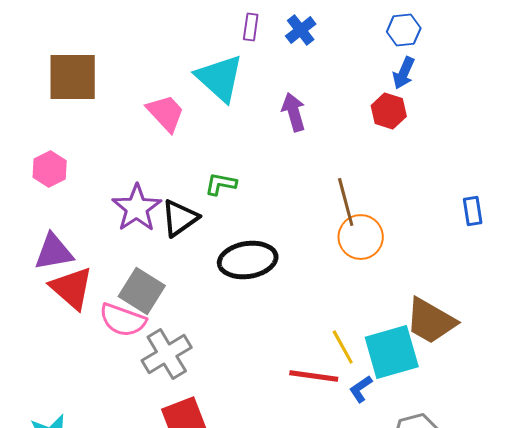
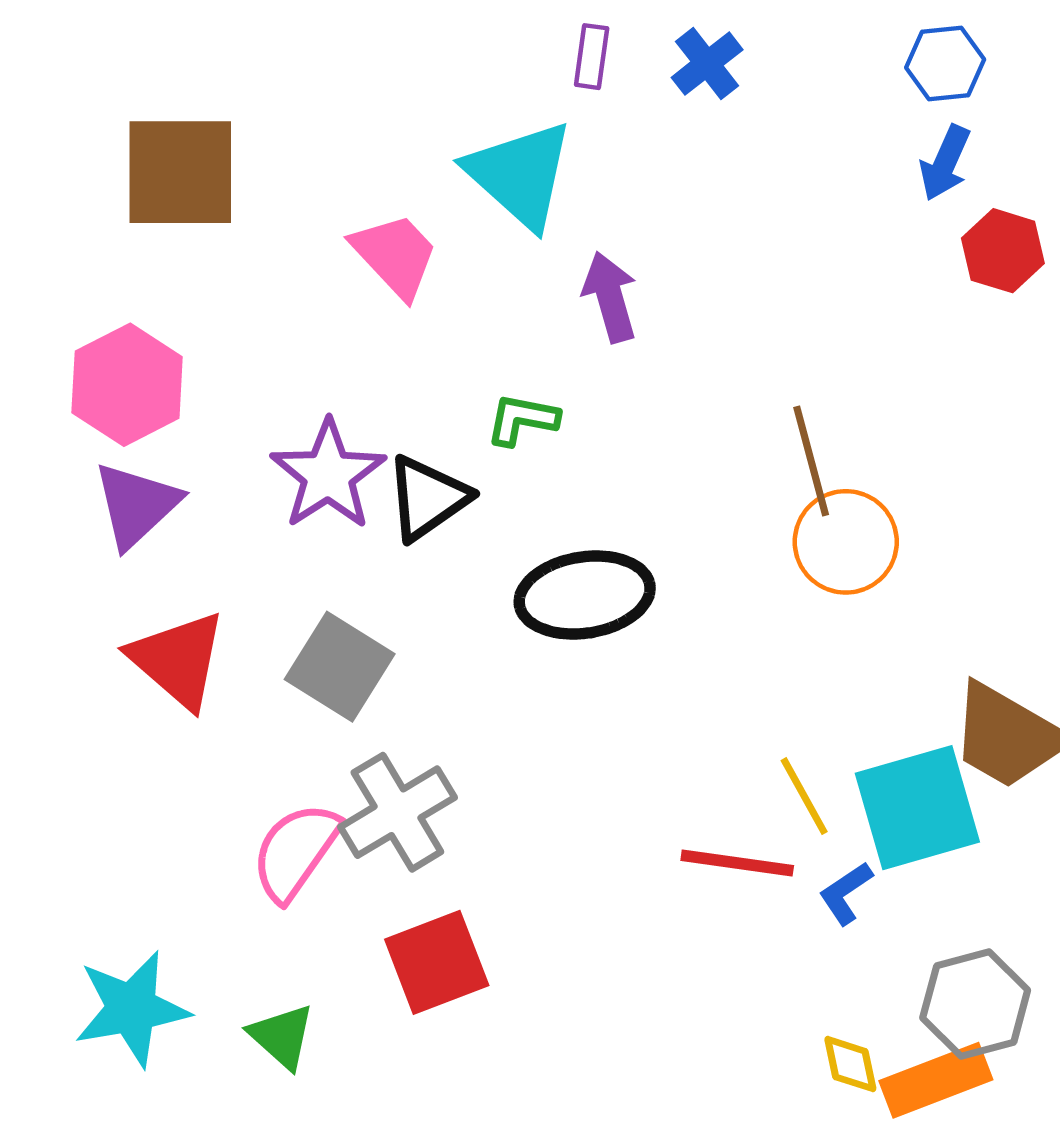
red hexagon: (389, 111) -> (1003, 251), moved
purple arrow: (294, 112) -> (610, 297), moved
pink hexagon: (50, 169) -> (127, 385), size x1.4
purple triangle: (54, 252) -> (136, 505), moved, turned -33
pink semicircle: (123, 320) -> (296, 852), moved, turned 105

